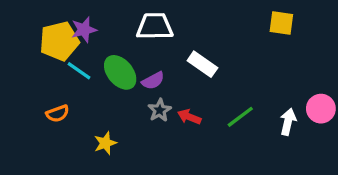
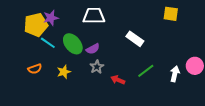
white rectangle: (202, 64) -> (135, 39), moved
red arrow: (189, 117) -> (118, 80), moved
yellow star: (105, 143) -> (64, 72), moved

